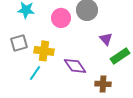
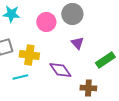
purple triangle: (106, 39) -> (77, 43), moved
cyan line: (35, 73) -> (20, 77), turned 42

